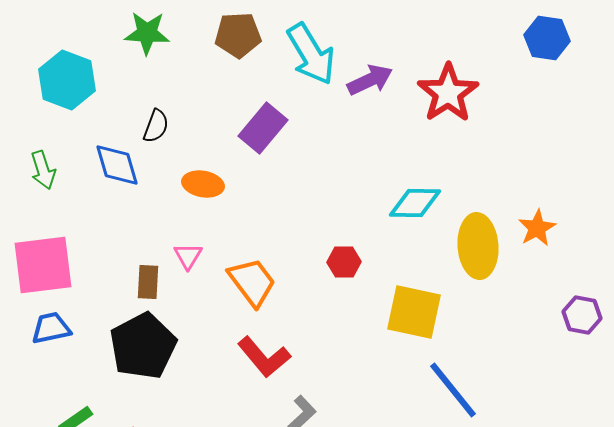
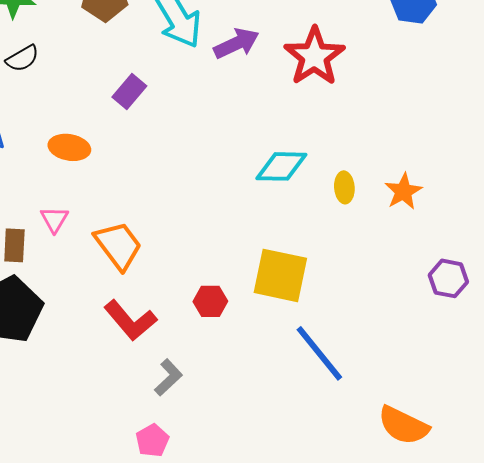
black semicircle: (156, 126) -> (22, 58), moved, turned 40
purple rectangle: (263, 128) -> (129, 91), size x0.7
yellow ellipse: (478, 246) -> (344, 187), moved, size x0.5
red hexagon: (344, 262) -> (210, 301), moved

